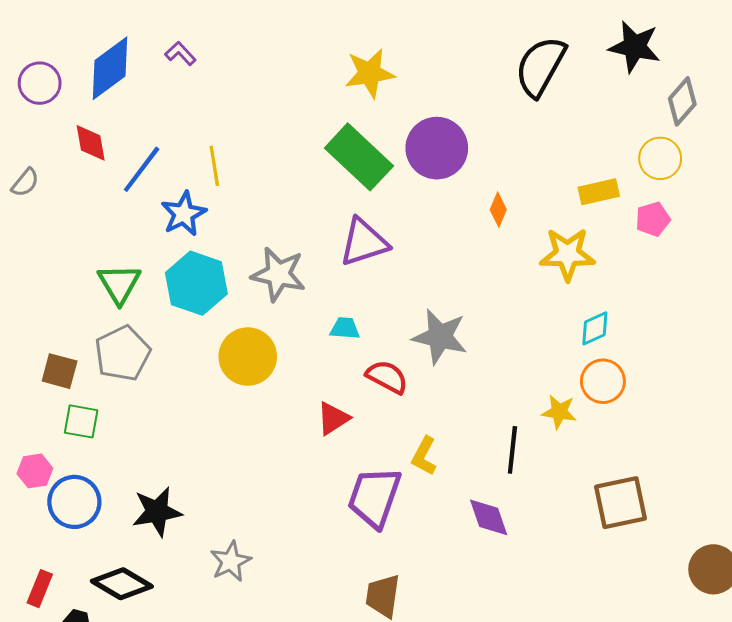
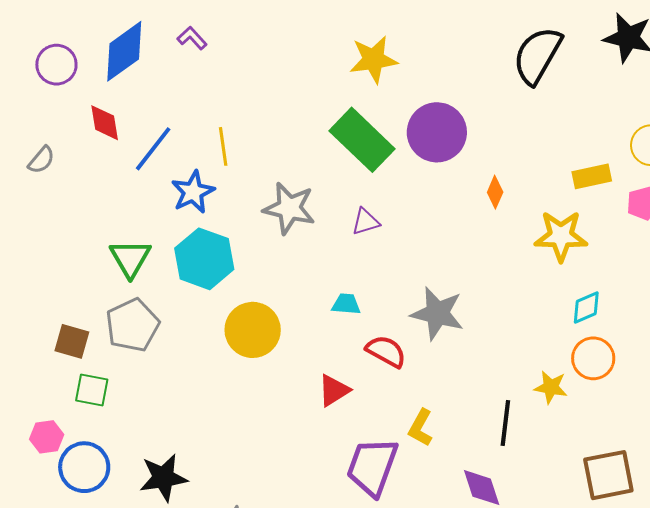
purple triangle: (364, 242) -> (366, 222), size x0.6
gray star: (278, 274) -> (289, 208), moved

